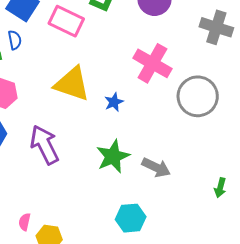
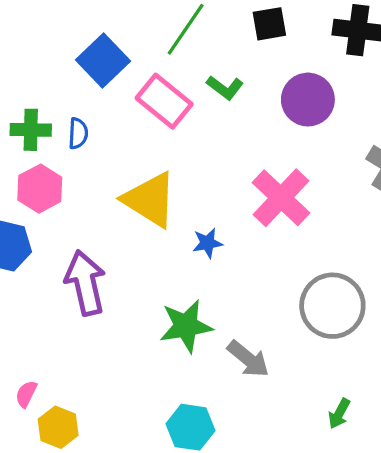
blue semicircle: (15, 40) -> (78, 133), moved
gray circle: (198, 96) -> (332, 306), moved

